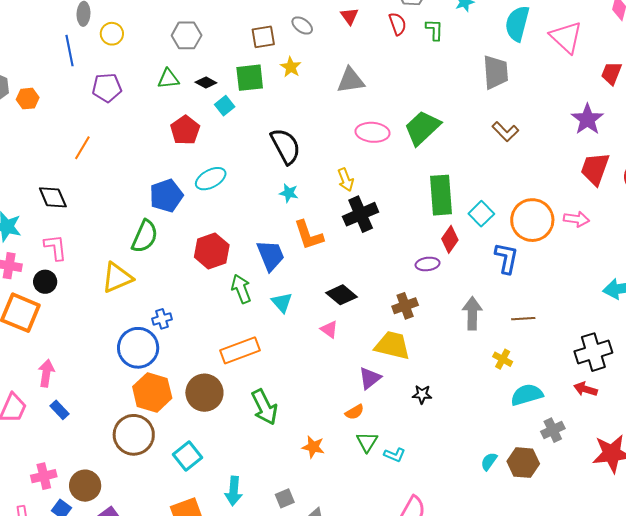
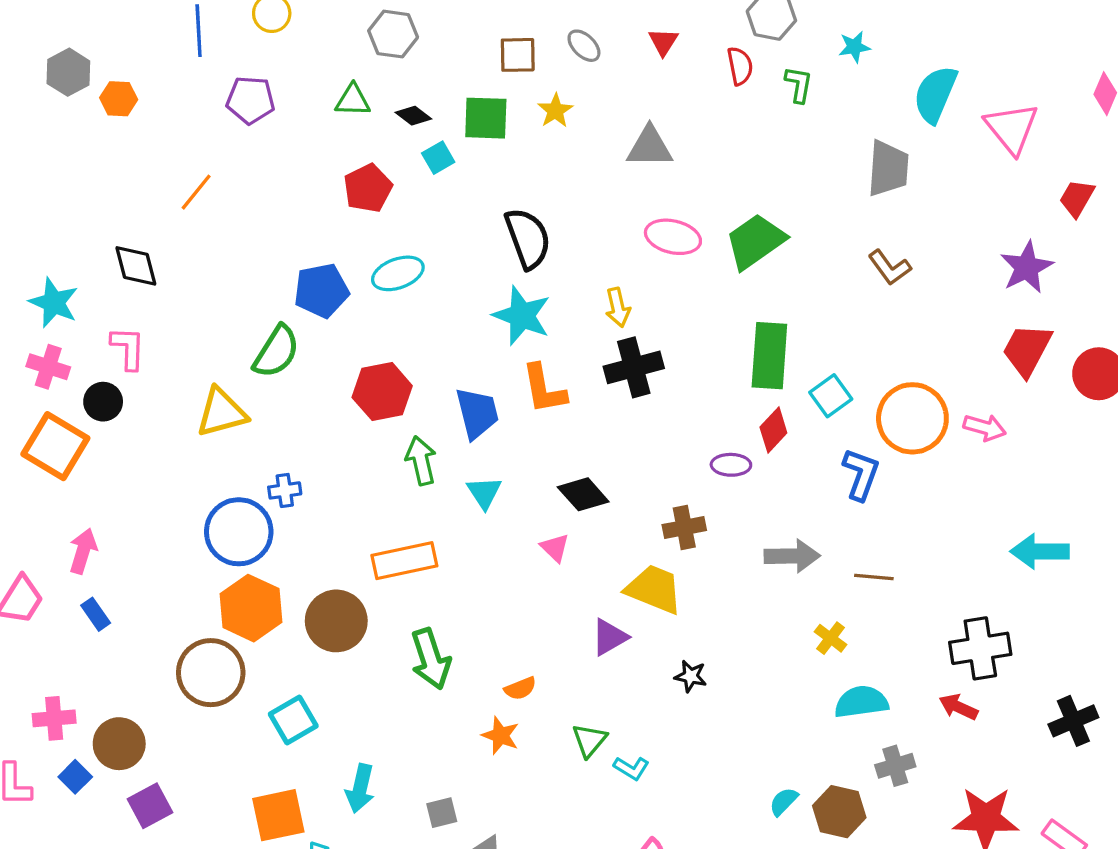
cyan star: (289, 193) -> (522, 316), size x1.8
gray arrow: (472, 313) -> (792, 556), turned 80
orange semicircle: (355, 412) -> (520, 688), moved

